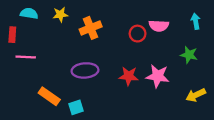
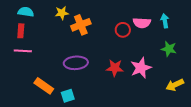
yellow star: (60, 15) -> (62, 13), moved
cyan arrow: (196, 21) -> (165, 21), moved
red rectangle: (12, 35) -> (21, 31), moved
pink star: (158, 76) -> (141, 68), turned -30

